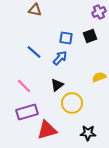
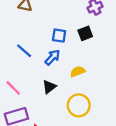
yellow semicircle: (99, 77) -> (78, 72), moved
yellow circle: (72, 103) -> (79, 105), moved

